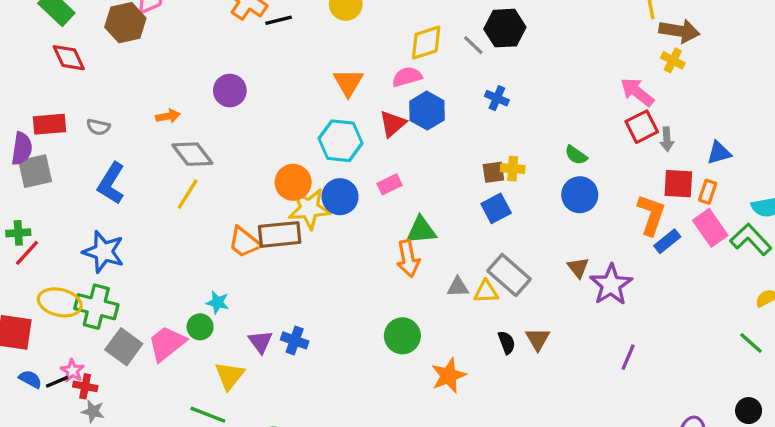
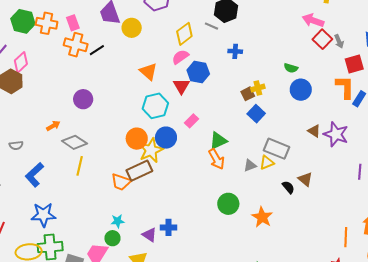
blue L-shape: (111, 183) -> (34, 175), turned 35

